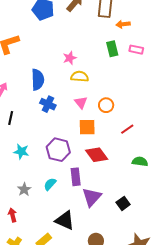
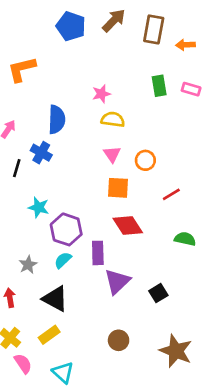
orange arrow: (123, 24) -> (185, 45), moved
blue cross: (48, 104) -> (41, 153), moved
purple hexagon: (58, 150) -> (66, 229), moved
cyan star: (21, 152) -> (39, 207), moved
black triangle: (65, 220) -> (55, 299), moved

